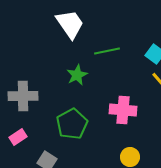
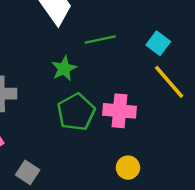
green pentagon: (72, 124) -> (76, 112), moved

